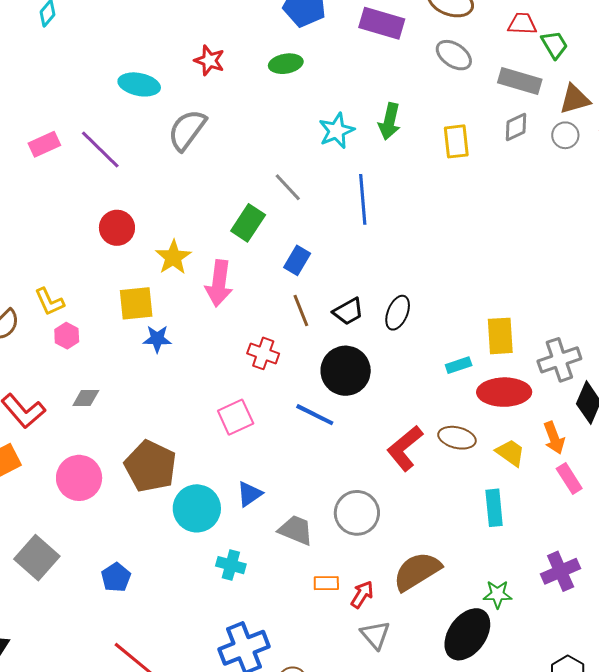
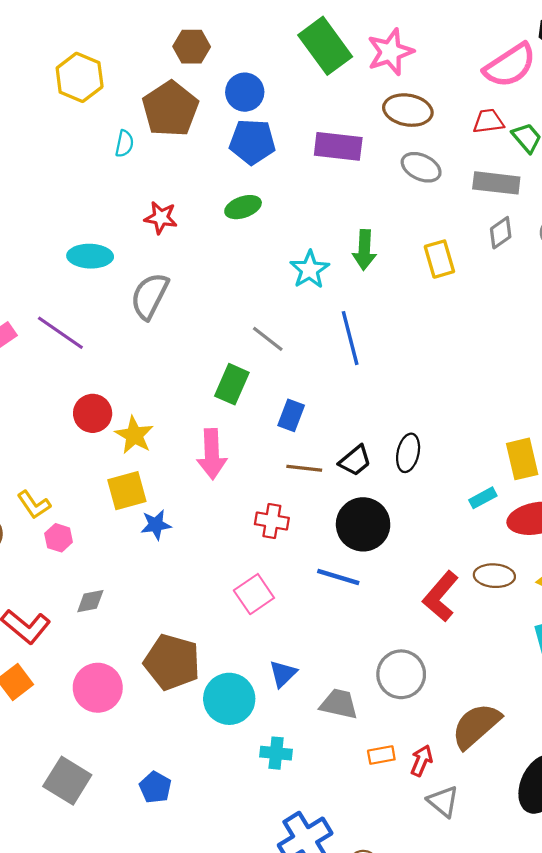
yellow star: (173, 257) -> (134, 435), moved
brown line: (301, 311) -> (304, 468), turned -52

